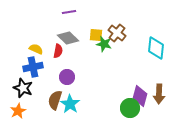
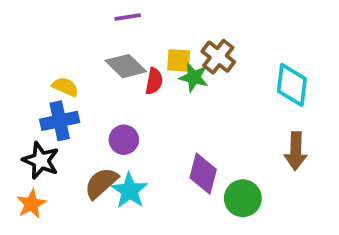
red semicircle: (58, 51) -> (154, 81), moved
brown arrow: (159, 94) -> (296, 151), moved
purple diamond: (140, 96) -> (203, 174), moved
brown semicircle: (55, 100) -> (101, 183), turned 30

